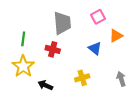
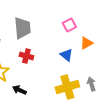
gray trapezoid: (62, 23) -> (22, 28), moved
yellow cross: (82, 78) -> (67, 87), moved, size x1.6

